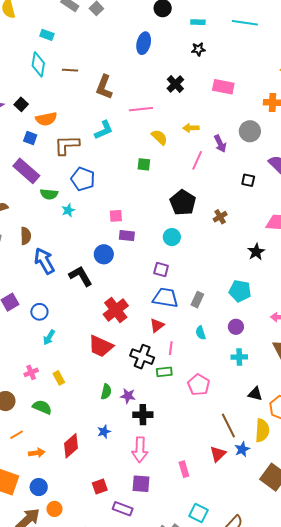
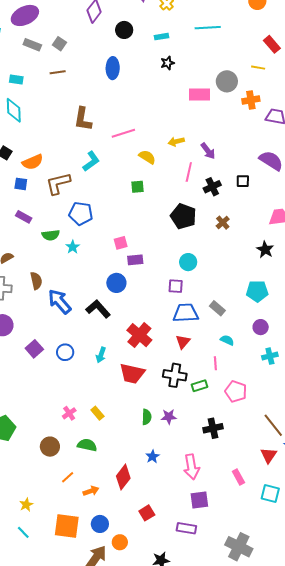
brown line: (70, 70) -> (58, 72), moved
black cross: (175, 84) -> (212, 187), moved, turned 30
gray circle: (250, 131) -> (227, 81), moved
purple rectangle: (26, 171) -> (24, 217), size x0.6
cyan circle: (172, 237) -> (188, 262), moved
gray rectangle: (197, 300) -> (217, 308), turned -63
cyan semicircle: (201, 333) -> (227, 340), turned 144
cyan arrow: (49, 337) -> (101, 355), moved
pink line: (171, 348) -> (215, 363), moved
black cross: (143, 415) -> (213, 428), moved
red square: (100, 486) -> (147, 513), moved
cyan square: (198, 513) -> (270, 493), moved

